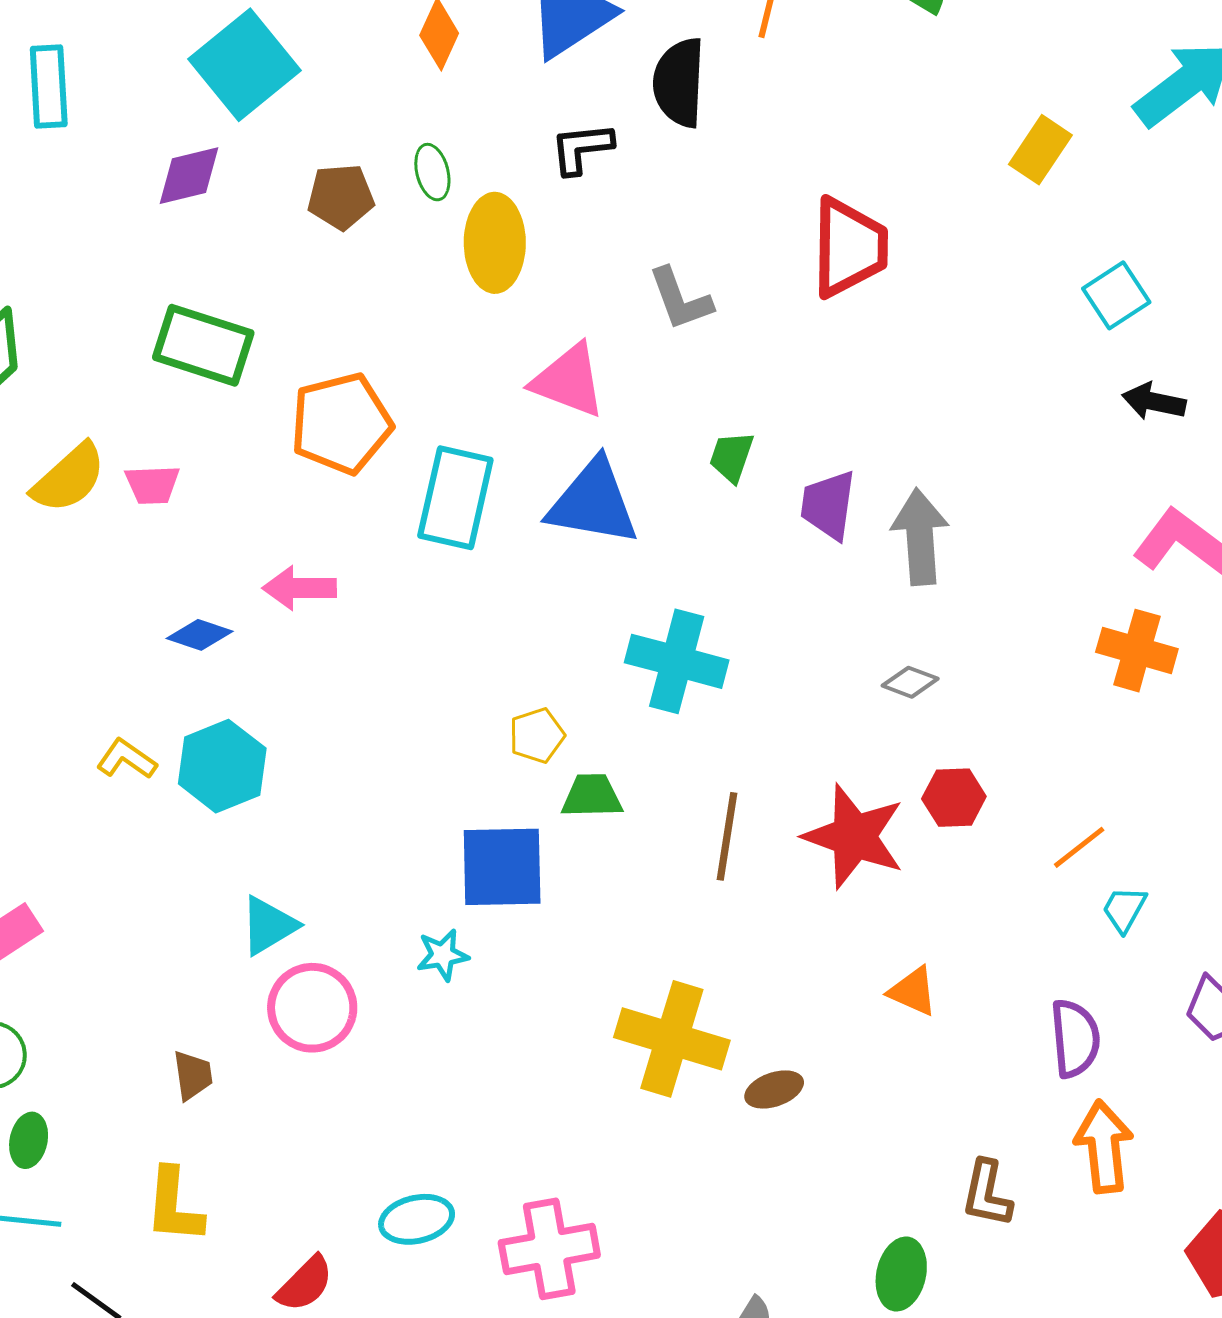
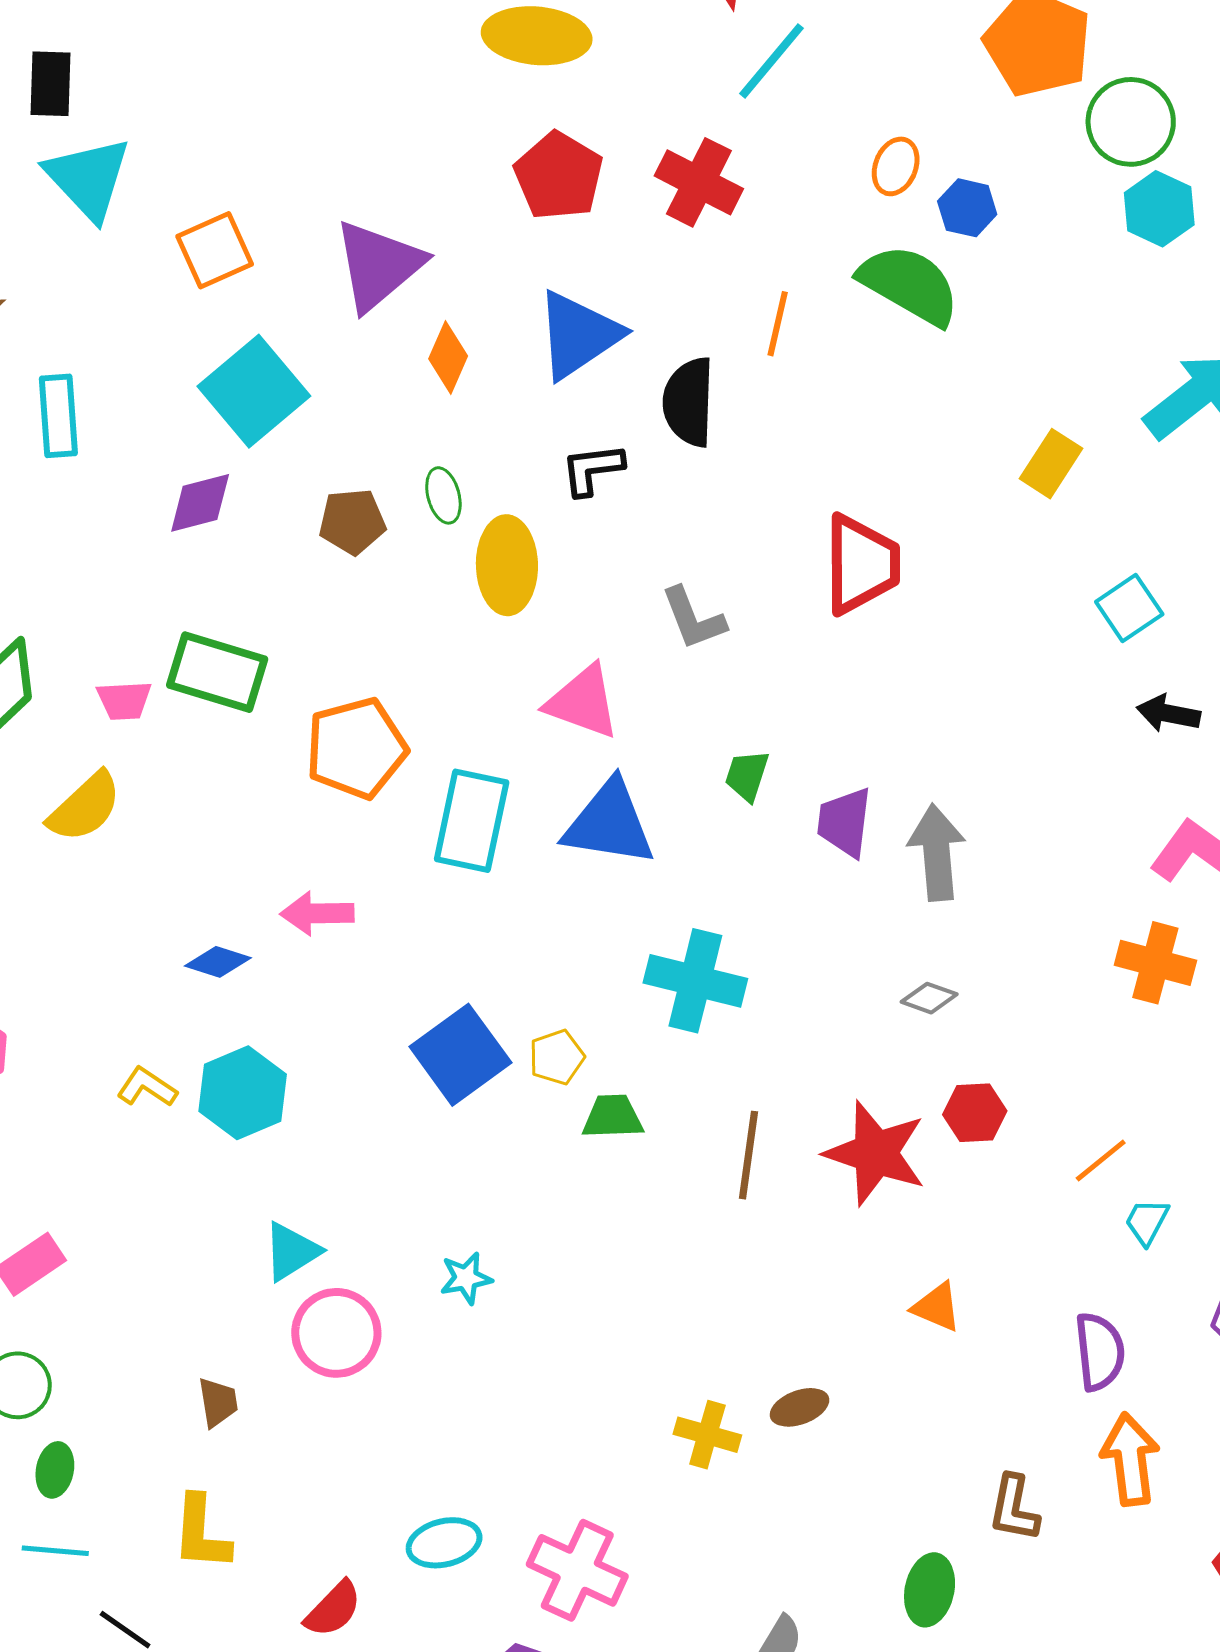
pink trapezoid: (152, 485) -> (124, 700), moved
blue square: (502, 867) -> (460, 1055), moved, turned -34
yellow cross: (672, 1039) -> (707, 1435), moved, size x0.6
pink cross: (549, 1249) -> (577, 1570), turned 36

